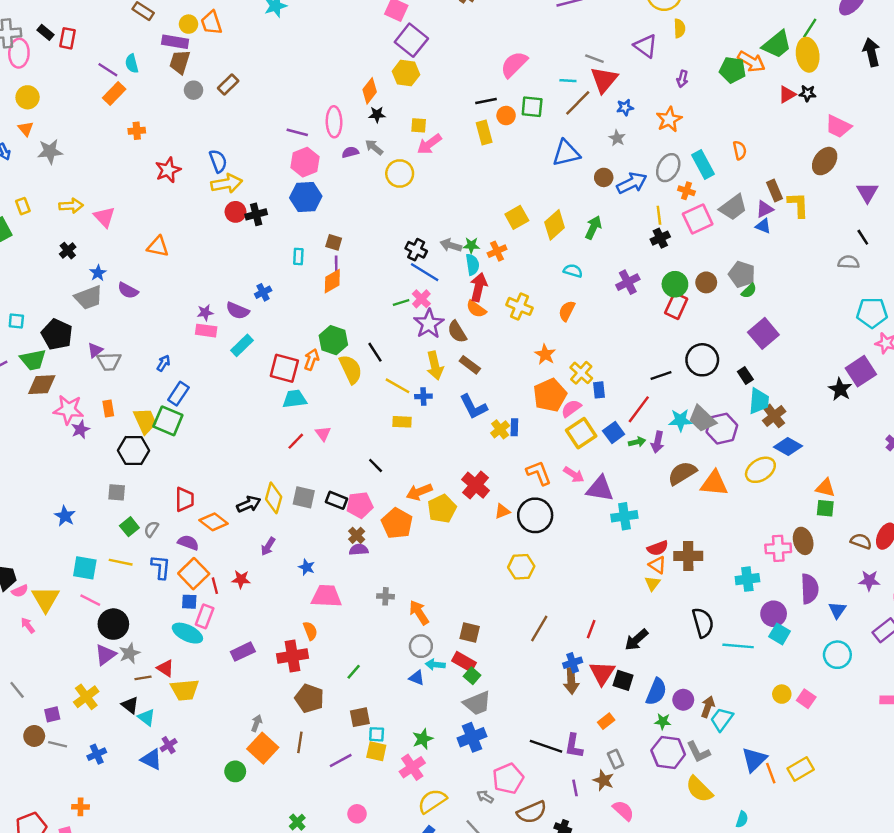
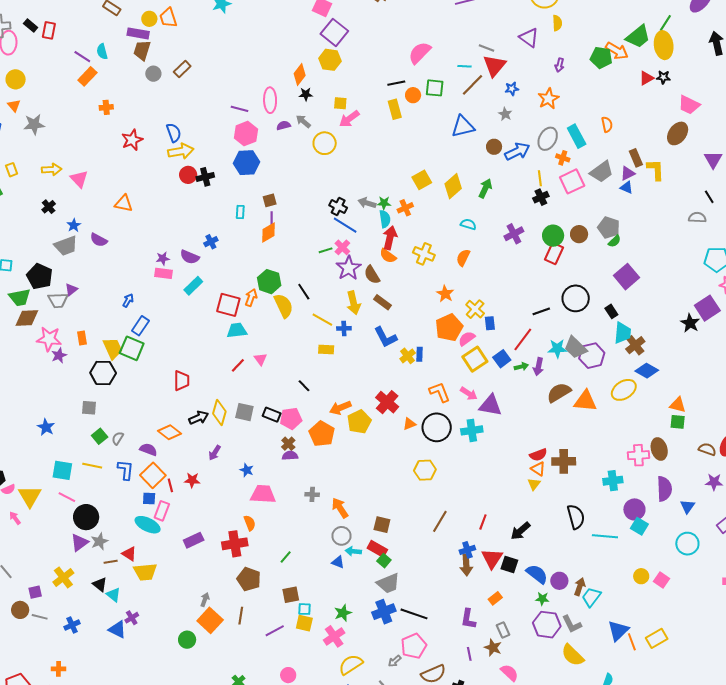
brown square: (334, 242) -> (270, 200), turned -32
gray trapezoid: (109, 361) -> (58, 300), moved
red trapezoid: (185, 499) -> (182, 381), moved
cyan cross: (624, 516) -> (472, 430), moved
blue semicircle: (656, 692) -> (537, 574), turned -75
black line: (546, 746) -> (414, 614), moved
gray arrow: (485, 797) -> (395, 661), turned -72

